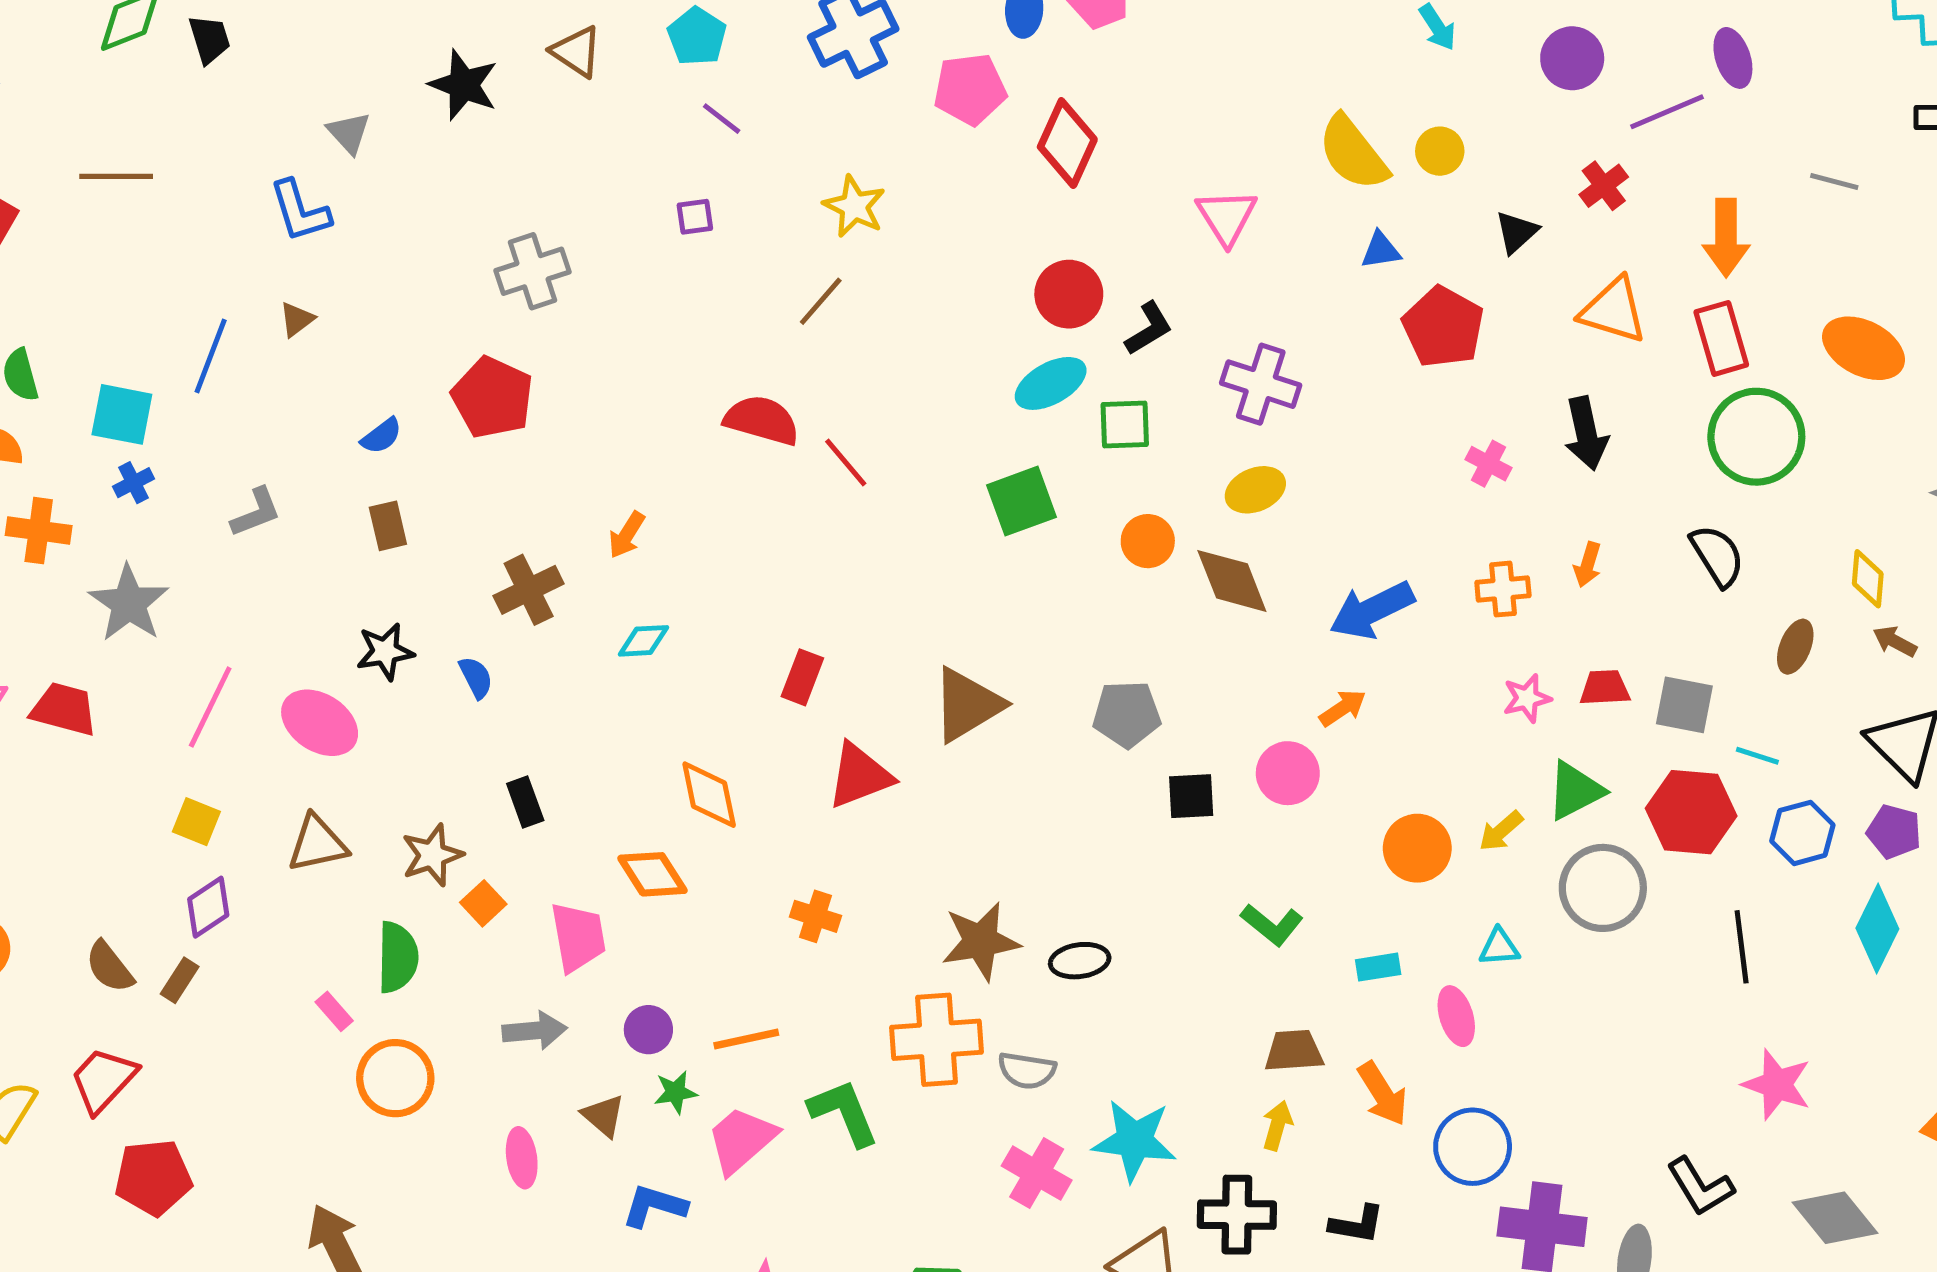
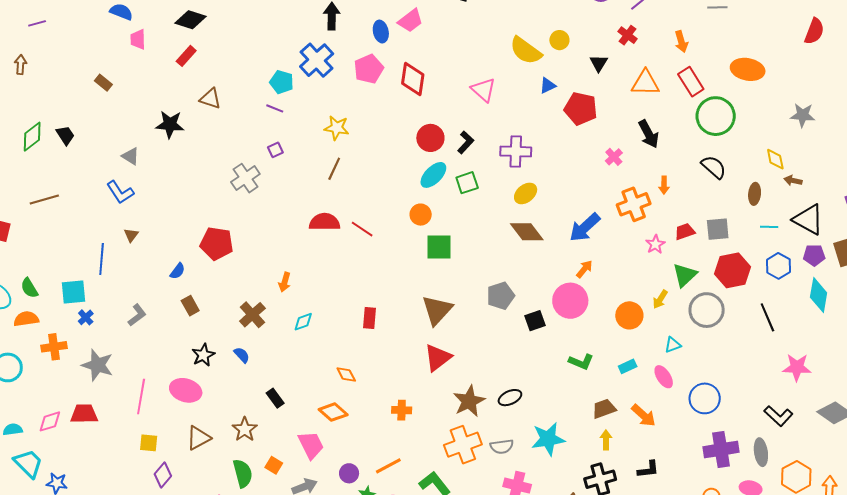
cyan pentagon: (697, 36) -> (282, 82), moved
orange arrow: (1726, 238) -> (681, 42), size x0.7
gray cross: (532, 271) -> (245, 178), moved
pink cross: (1488, 464) -> (614, 157), turned 36
green square: (1022, 501) -> (439, 247), moved, turned 36
orange circle: (1148, 541) -> (421, 215), moved
orange cross: (1503, 589) -> (634, 204), size x1.5
cyan line: (1757, 756) -> (769, 227), moved
pink circle: (1288, 773) -> (570, 301), size x1.4
red triangle: (860, 776) -> (438, 358), moved
orange diamond: (709, 795) -> (346, 374), size x0.7
orange square: (483, 903) -> (274, 465), moved
cyan star: (1135, 1140) -> (548, 439), moved
blue circle: (1473, 1147) -> (705, 398), moved

